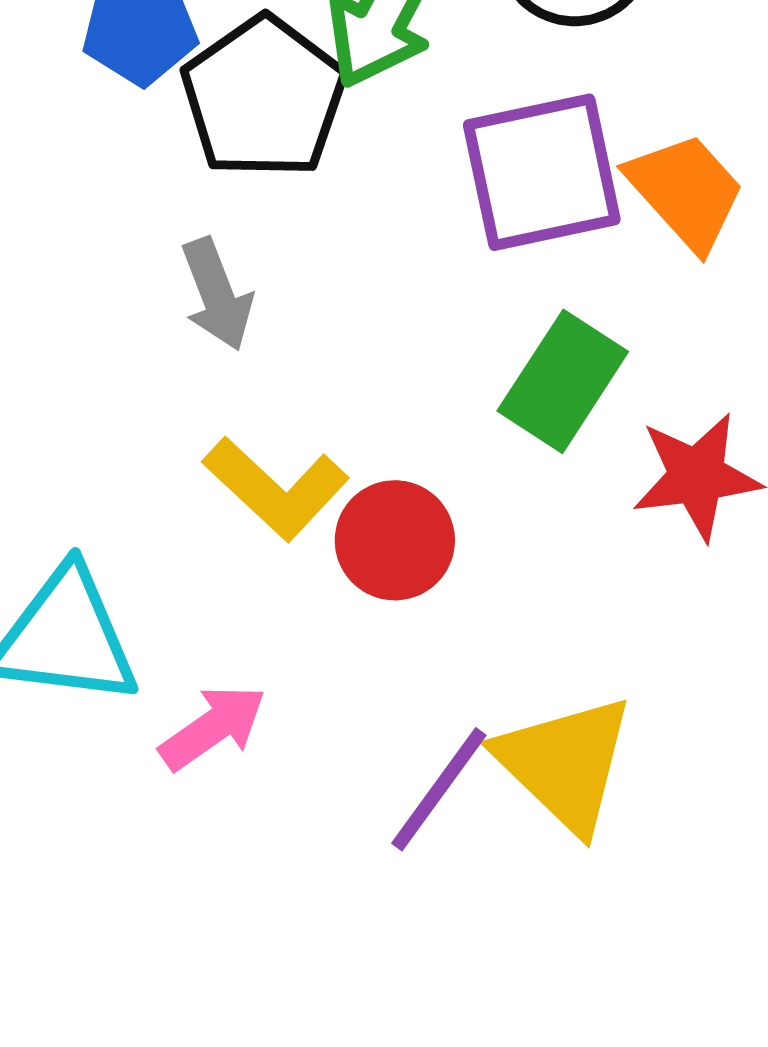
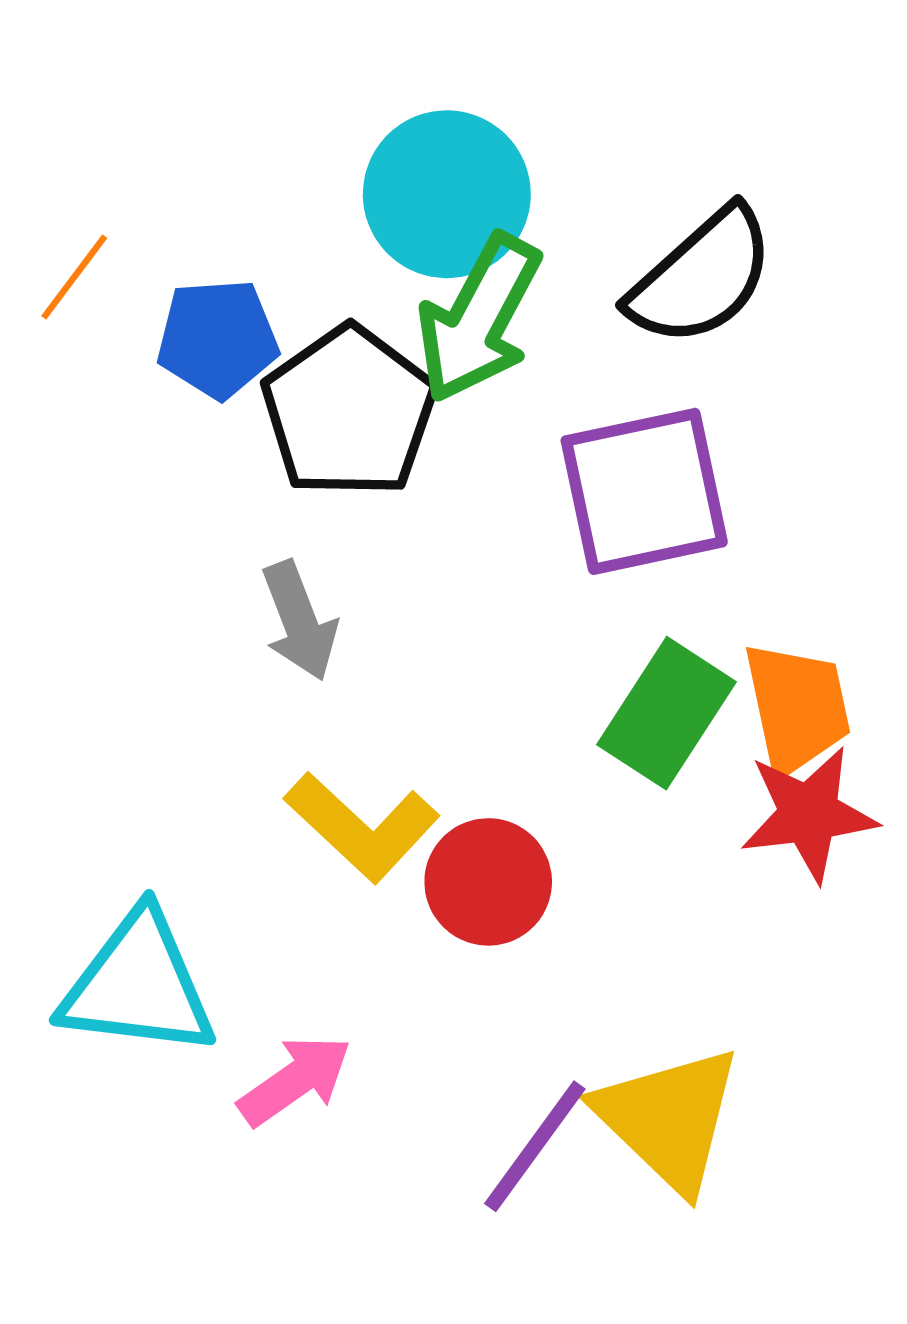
orange trapezoid: (686, 191) -> (797, 708), moved, turned 30

